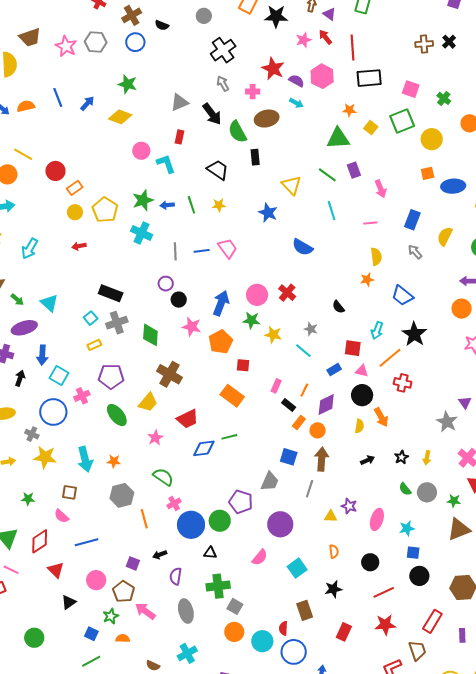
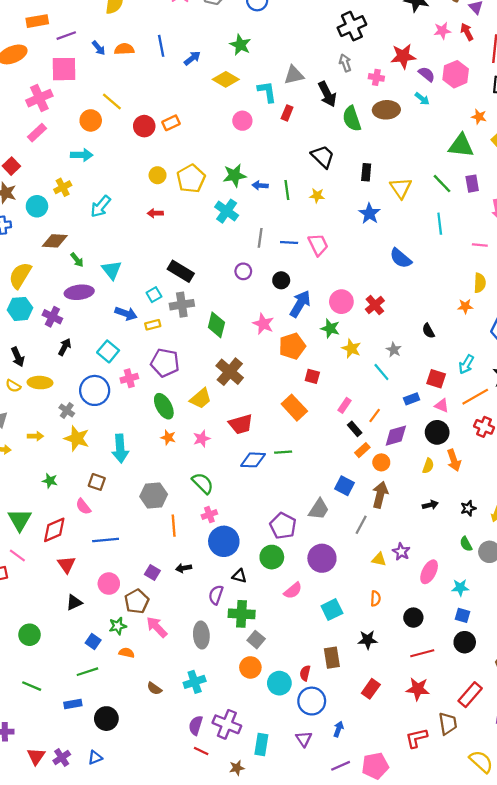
red star: (273, 69) -> (403, 56), turned 30
black rectangle: (255, 157) -> (366, 172), moved
cyan L-shape: (166, 164) -> (267, 92), moved
orange rectangle: (75, 188) -> (171, 123), moved
black circle: (179, 300) -> (281, 280), moved
blue arrow: (42, 355) -> (126, 314), moved, turned -84
orange star: (114, 461) -> (168, 437), moved
green circle: (220, 521) -> (272, 557), moved
purple semicircle: (176, 576) -> (216, 595), moved

